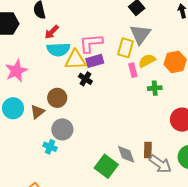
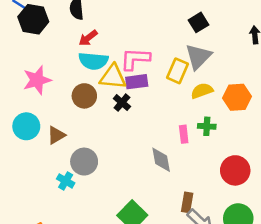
pink rectangle: (133, 70) -> (184, 134), moved
brown circle: (57, 98) -> (84, 96), moved
gray diamond: (126, 154) -> (161, 160), moved

